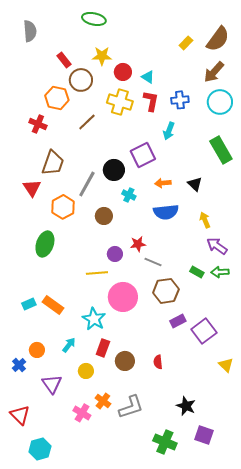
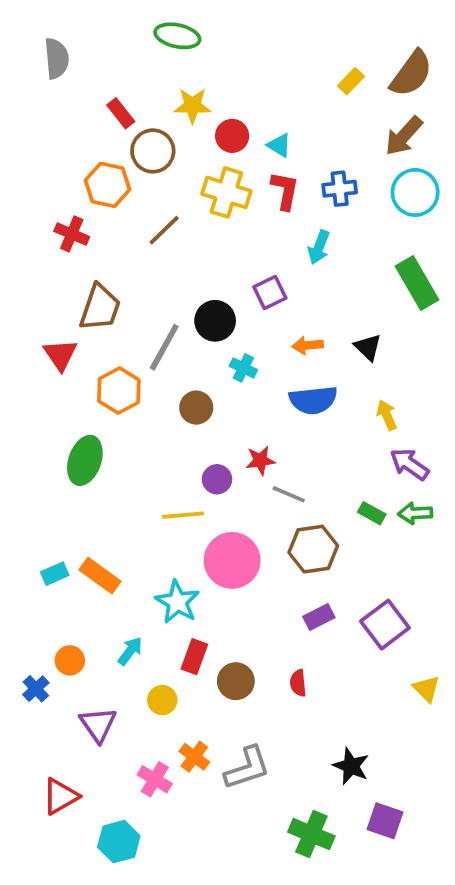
purple square: (143, 155) -> (270, 292), size x0.7
purple rectangle: (178, 321) -> (319, 617), moved
red triangle: (20, 415) -> (60, 796), moved, turned 45
cyan hexagon: (40, 449) -> (119, 842), moved

